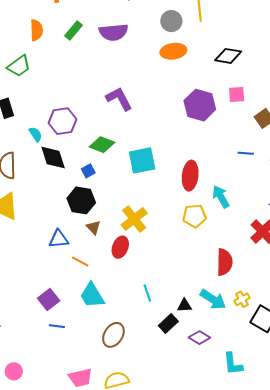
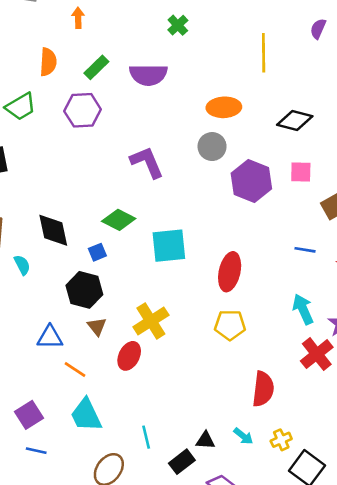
gray circle: (171, 21) -> (212, 147), moved
purple hexagon: (62, 121) -> (83, 110), moved
cyan semicircle: (36, 134) -> (22, 265), moved
cyan arrow: (221, 197) -> (303, 309), moved
cyan line: (147, 293) -> (146, 437), moved
cyan arrow: (213, 299) -> (243, 436), size x0.6

